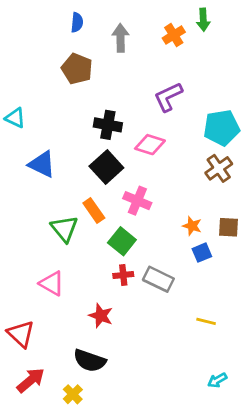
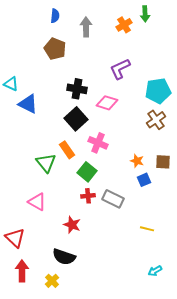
blue triangle: (42, 164) -> (28, 104), moved
red arrow: (31, 380) -> (22, 271), turned -50

